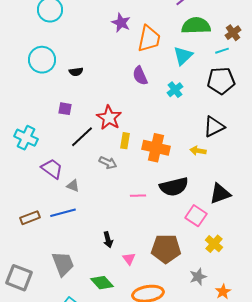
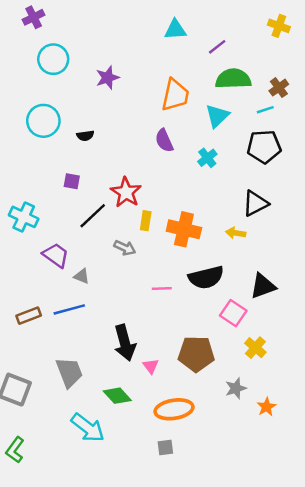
purple star: (121, 23) -> (107, 78), moved, turned 30
black arrow: (108, 240) -> (125, 343), size x1.8

